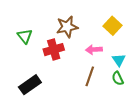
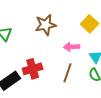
red cross: (54, 50) -> (33, 69), moved

